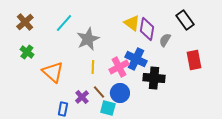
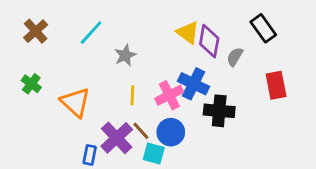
gray star: (88, 39) -> (125, 55), size x0.7
green cross: (27, 52) -> (31, 84), moved
purple cross: (82, 97) -> (117, 138), size x1.6

